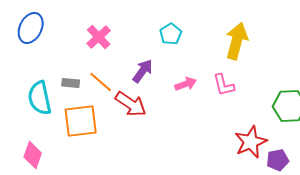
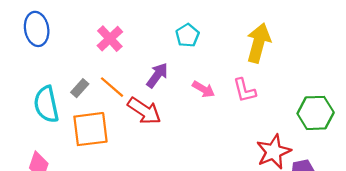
blue ellipse: (31, 28) -> (37, 29), turned -36
gray rectangle: (71, 83) -> (80, 88), turned -54
pink arrow: (186, 84) -> (204, 89), turned 50

